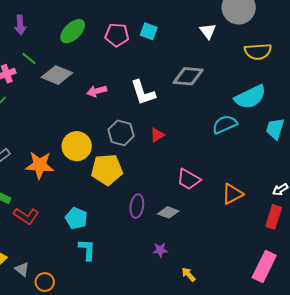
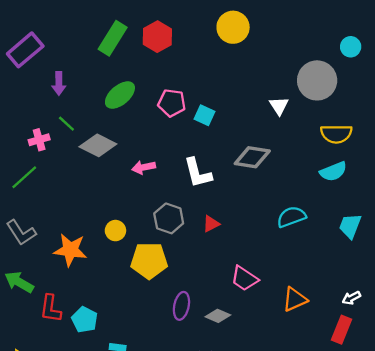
cyan square: (149, 31) -> (205, 115), moved
cyan semicircle: (250, 97) -> (333, 171), moved, size x0.7
yellow circle: (77, 146) -> (115, 231), size x0.6
red L-shape: (26, 216) -> (51, 309), turned 60
cyan pentagon: (76, 218) -> (85, 320), moved

